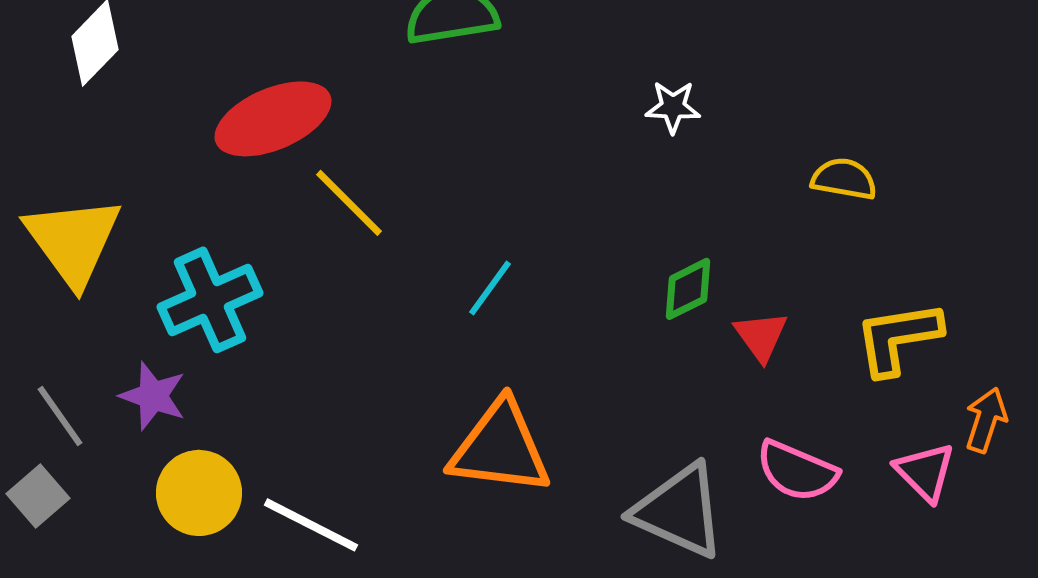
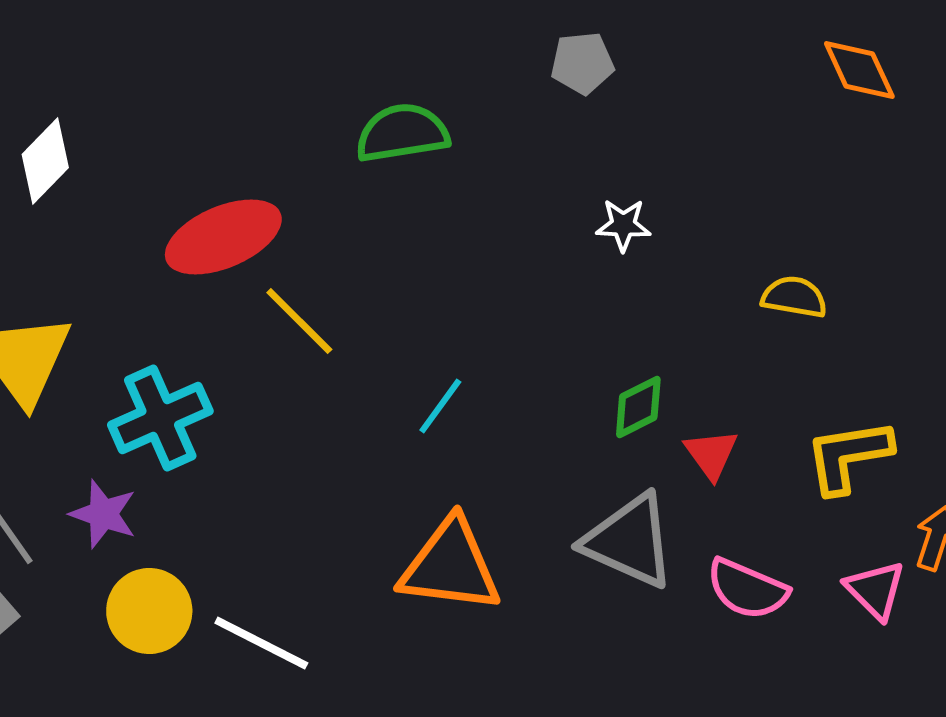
gray triangle: (679, 511) -> (629, 541), moved

